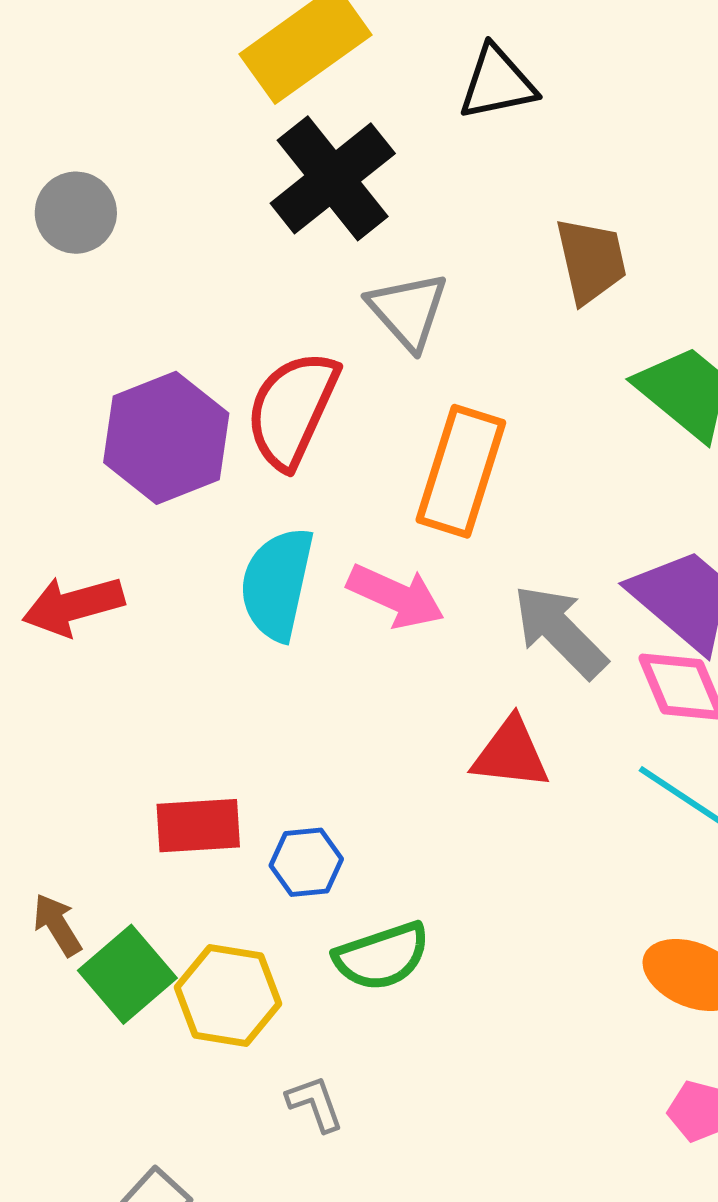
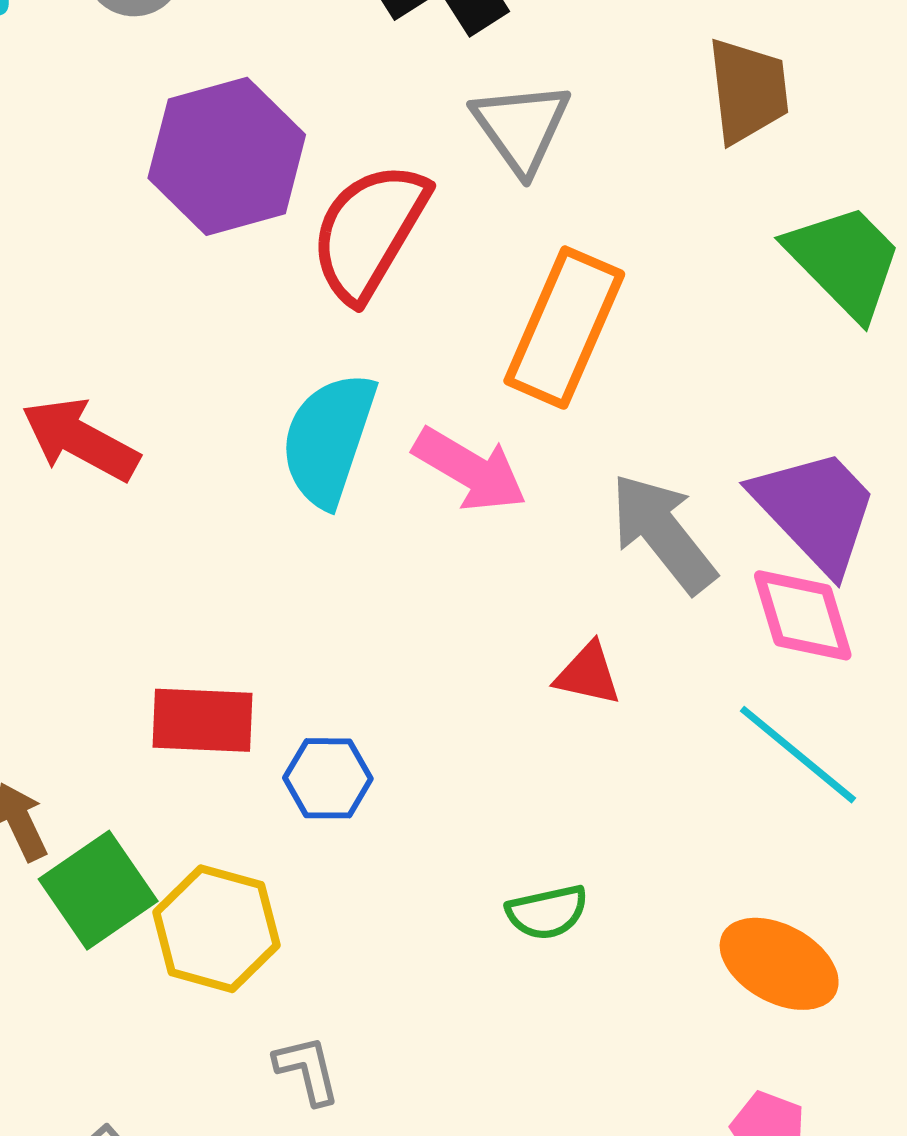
purple hexagon: (166, 438) -> (227, 156), moved
red arrow: (73, 606) -> (80, 440), turned 38
red triangle: (511, 754) -> (588, 674), size x0.7
green semicircle: (382, 956) -> (547, 912), moved, size x0.7

